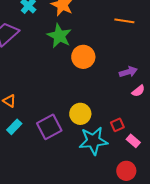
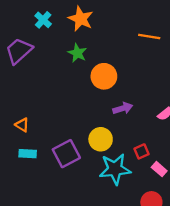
green star: (59, 36) -> (77, 53), size x0.7
purple arrow: (128, 72) -> (123, 108), moved
cyan rectangle: (14, 127) -> (28, 154), turned 49

